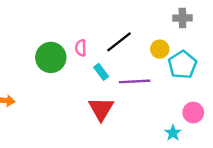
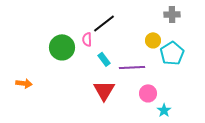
black line: (119, 42) -> (104, 23), moved
pink circle: (193, 113) -> (148, 93), moved

